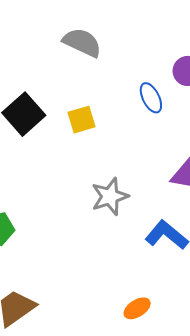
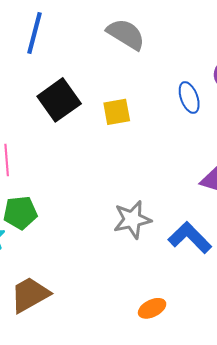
gray star: (110, 196) -> (132, 220), moved

